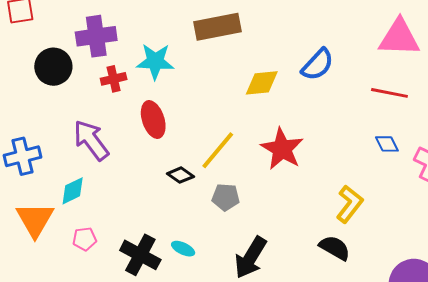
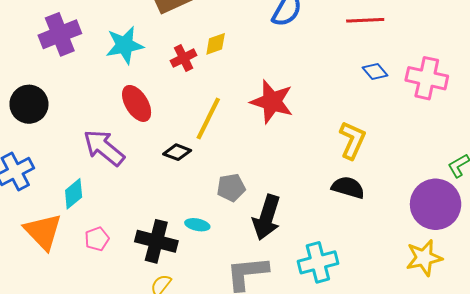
black circle: (53, 67) -> (29, 104), moved
red cross: (114, 79) -> (184, 58), moved
yellow diamond: (262, 83) -> (216, 44), moved, size x0.7
purple arrow: (91, 140) -> (104, 148), moved
gray pentagon: (226, 197) -> (231, 188), moved

